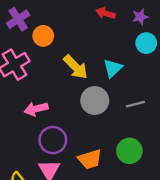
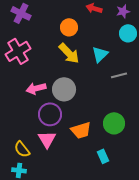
purple cross: (18, 19) -> (21, 13), turned -30
orange circle: (43, 36) -> (69, 27), moved
gray circle: (95, 101) -> (64, 89), moved
gray line: (135, 104) -> (119, 75), moved

